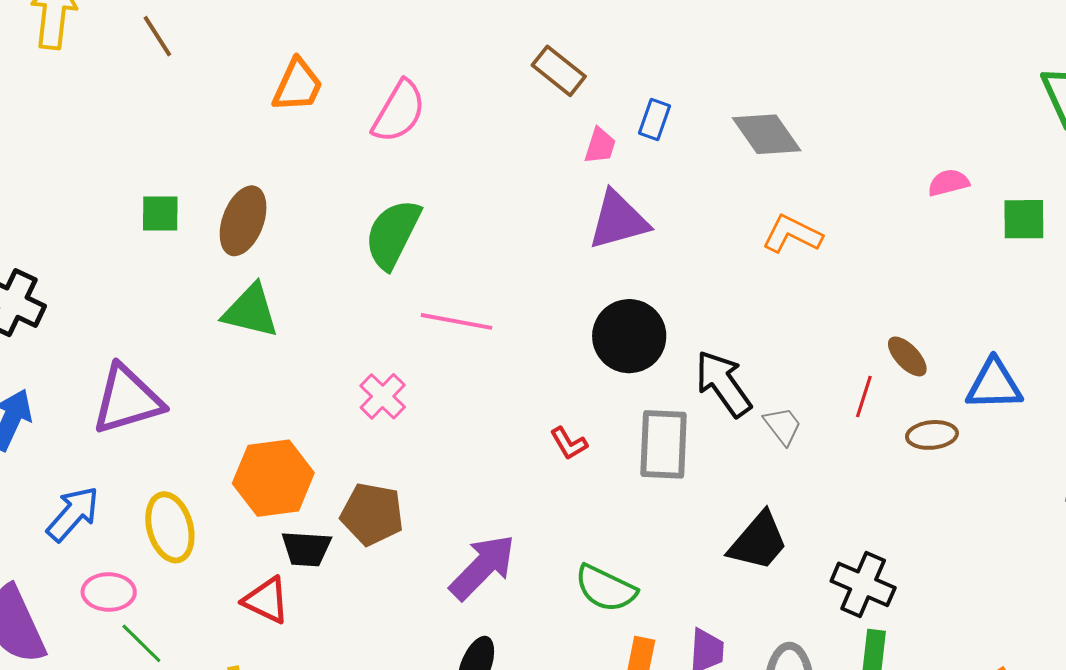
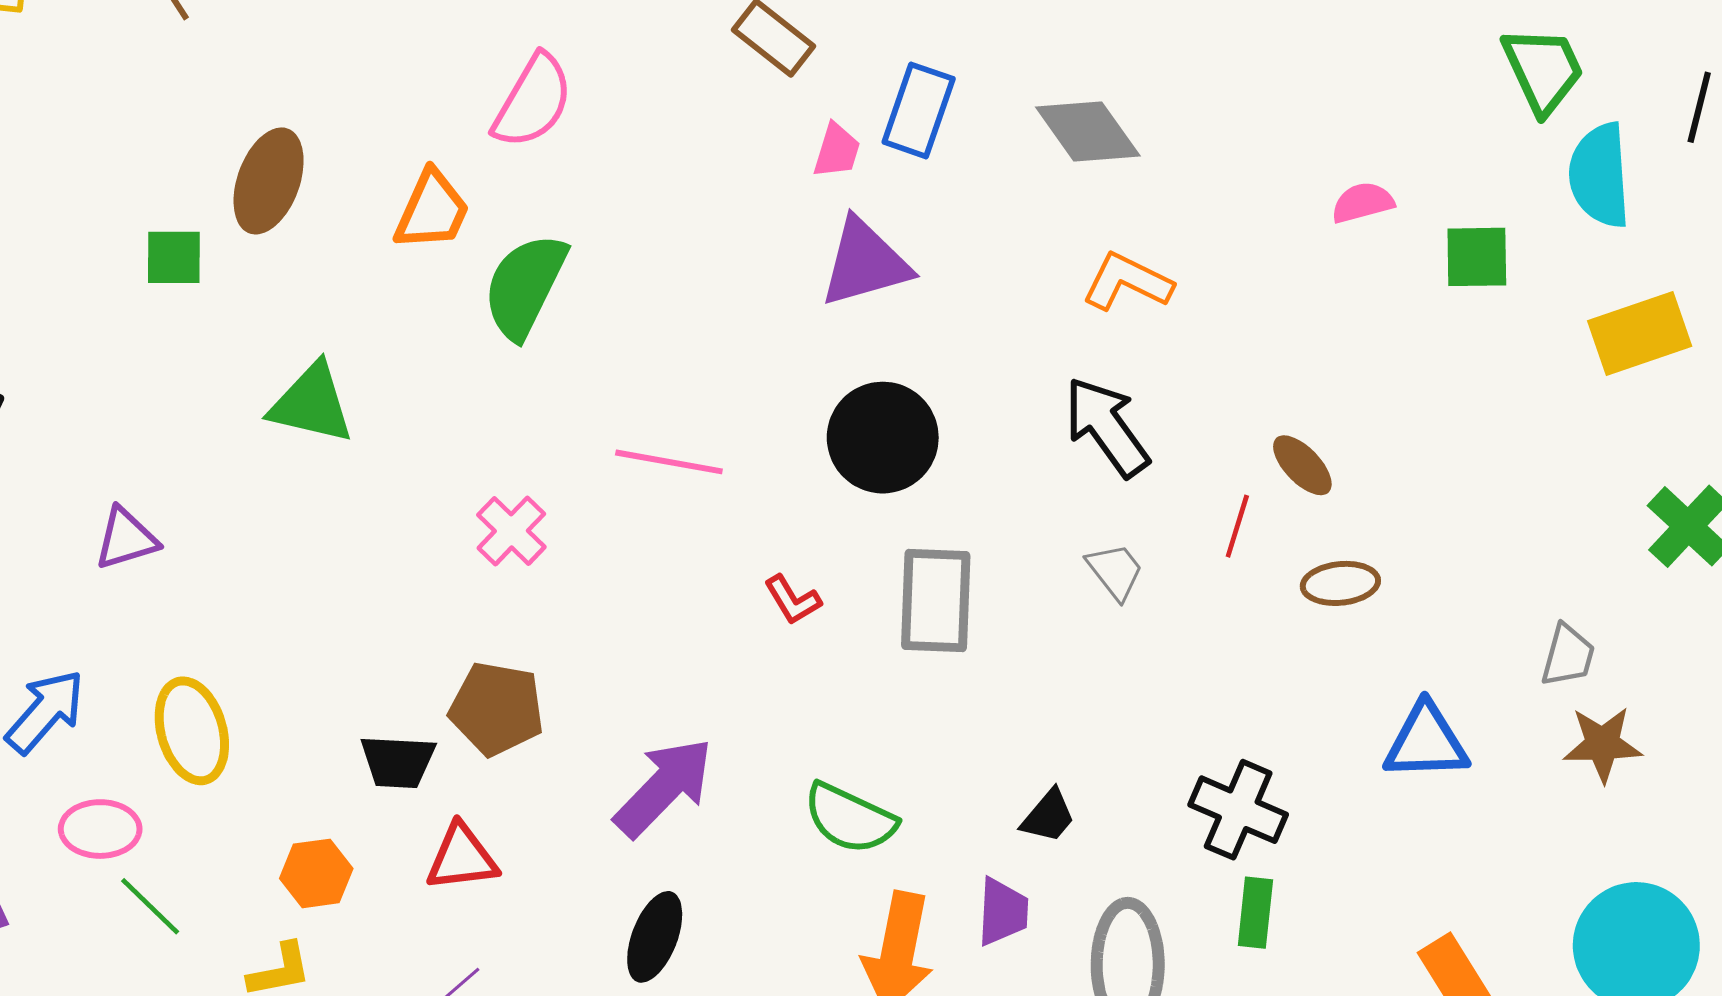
orange trapezoid: (298, 85) -> (432, 210), moved
blue rectangle: (655, 119) -> (919, 110), size x1.5
brown ellipse: (243, 221) -> (269, 181), moved
pink line: (457, 321) -> (669, 462), moved
black arrow: (723, 384) -> (1107, 427), moved
blue triangle: (994, 385) -> (1426, 742), moved
purple triangle: (127, 400) -> (126, 539), size x0.6
orange hexagon: (273, 478) -> (316, 873), moved, size x0.6
black trapezoid: (758, 541) -> (1048, 816), moved, size x0.6
red triangle: (266, 600) -> (462, 858), moved, turned -32

